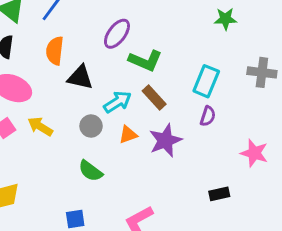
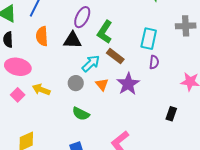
green L-shape: (145, 61) -> (105, 32), turned 110
black triangle: (80, 77) -> (72, 40), moved
orange triangle: (128, 135) -> (102, 84), turned -40
black rectangle: (219, 194) -> (171, 114), turned -48

